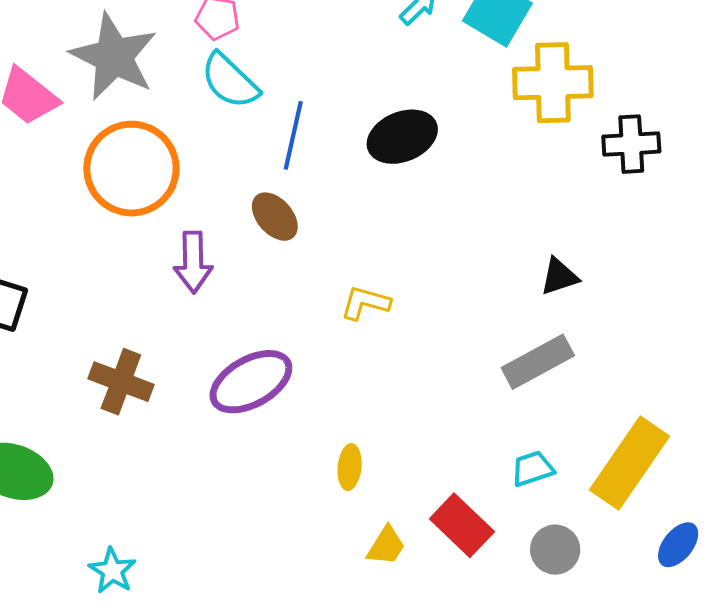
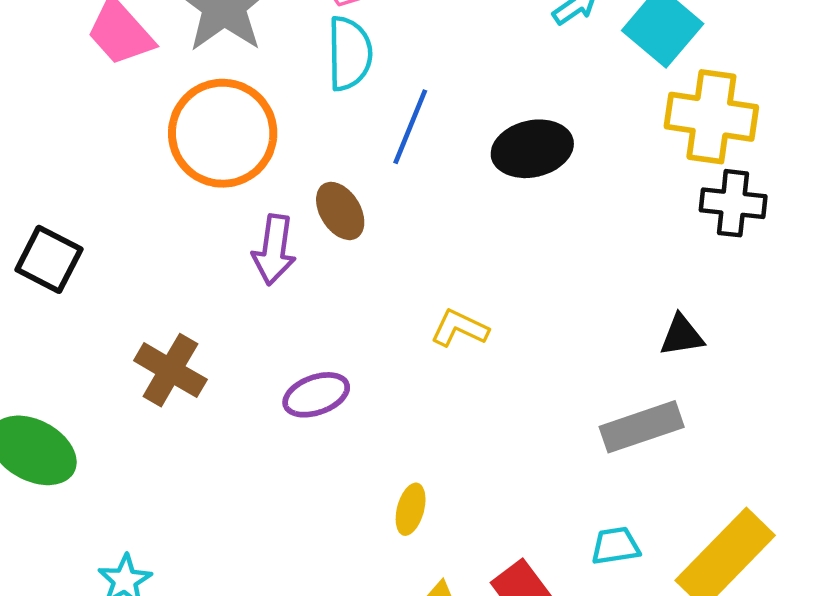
cyan semicircle: (230, 81) -> (350, 54), turned -144
black cross: (631, 144) -> (733, 203), moved
brown ellipse: (275, 217) -> (340, 211), moved
purple ellipse: (251, 382) -> (316, 395), size x0.7

